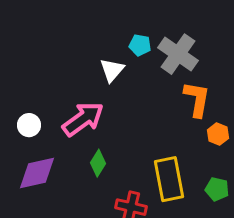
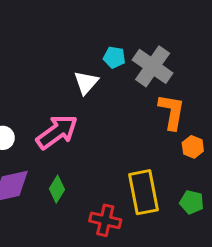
green diamond: (98, 163) -> (57, 189), moved

